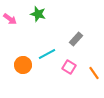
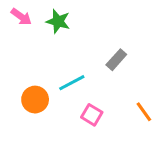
pink arrow: (10, 19) -> (21, 17), moved
pink square: (69, 67) -> (92, 115), moved

